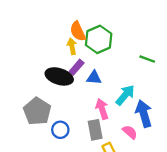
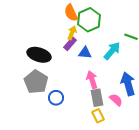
yellow arrow: (72, 46) -> (72, 33), moved, turned 32
black ellipse: (59, 76) -> (39, 55), moved
cyan arrow: (125, 95) -> (112, 51), moved
gray rectangle: (95, 130) -> (97, 98), moved

